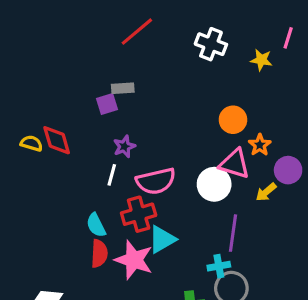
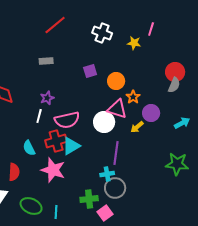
purple square: (107, 104) -> (90, 71), moved
cyan triangle: (162, 239) -> (71, 146), moved
red semicircle: (99, 254) -> (14, 172), moved

